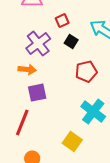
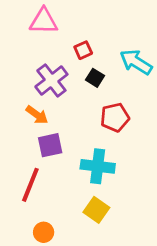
orange arrow: (27, 70) -> (37, 115), turned 30
cyan cross: (93, 112) -> (98, 166), moved, turned -30

